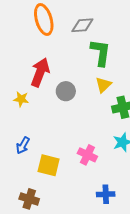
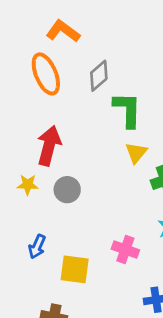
gray diamond: (82, 25) -> (99, 76), turned -30
gray circle: (66, 91) -> (67, 190), moved

